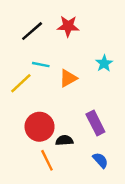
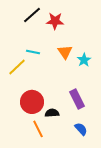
black line: (32, 31) -> (32, 15), moved
cyan star: (104, 63) -> (84, 60), moved
orange triangle: (68, 78) -> (65, 52), moved, turned -35

